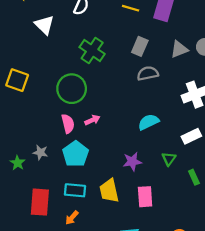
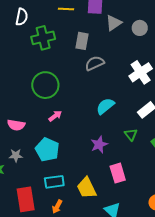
gray triangle: (179, 49) -> (114, 23), moved
green cross: (92, 51) -> (43, 38), moved, turned -35
green circle: (72, 89) -> (45, 85), moved
pink semicircle: (68, 124) -> (16, 125), moved, turned 126
yellow trapezoid: (109, 191) -> (87, 188), moved

